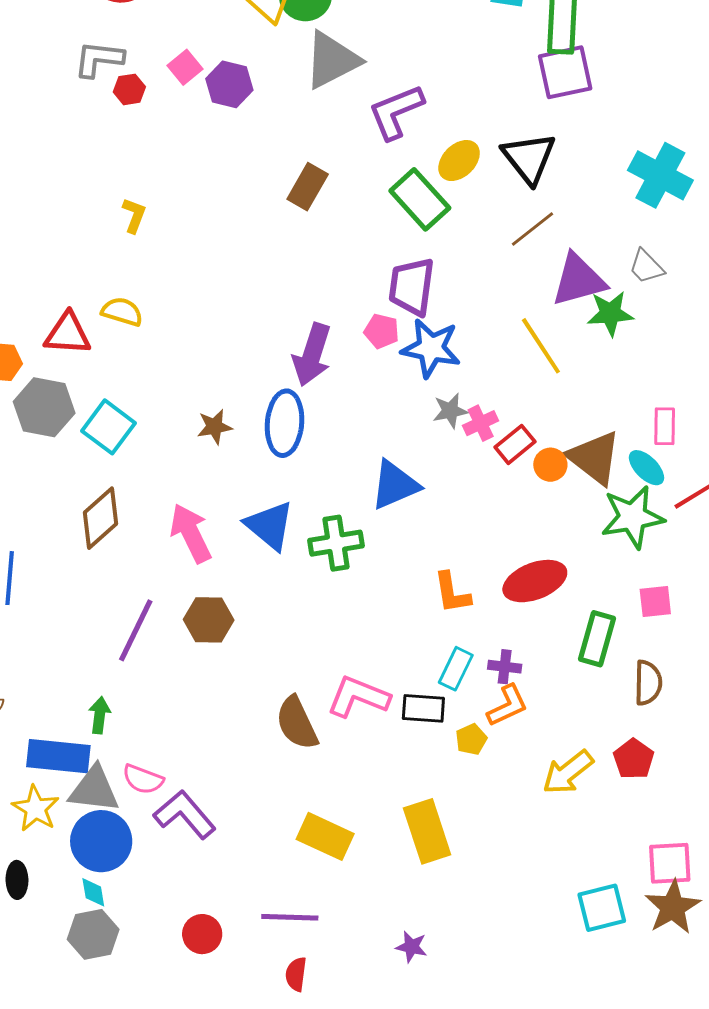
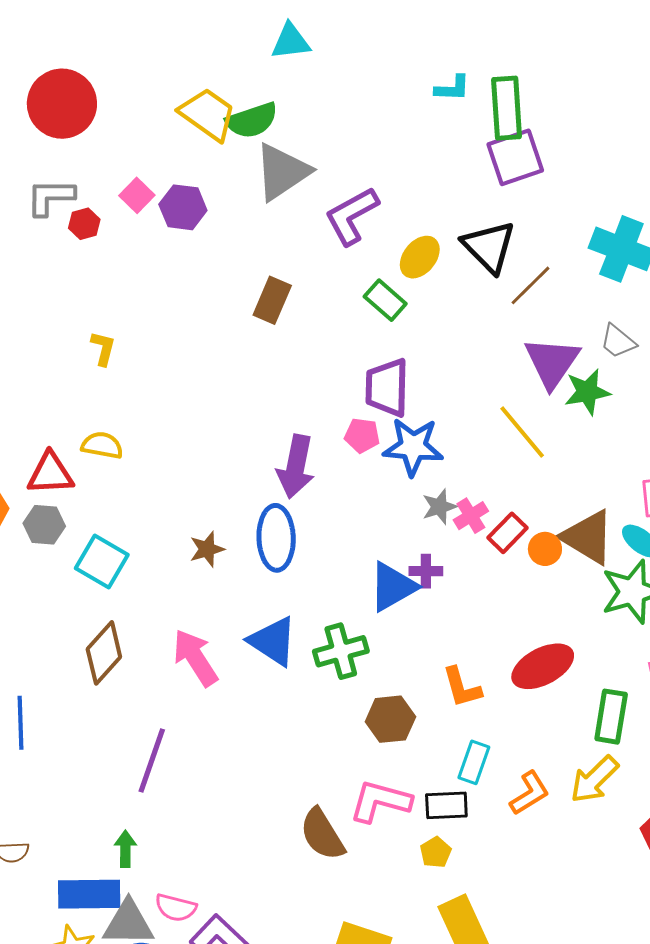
green rectangle: (420, 199) -> (385, 300), size x0.7
brown line: (532, 229) -> (531, 285), moved
purple triangle: (579, 280) -> (552, 362), turned -34
gray hexagon: (44, 407) -> (44, 525), moved, size x0.7
brown hexagon: (209, 620) -> (390, 719), moved
purple cross: (505, 667) -> (426, 571), moved
yellow pentagon: (471, 739) -> (436, 852), moved
yellow arrow: (568, 772) -> (594, 779), moved

